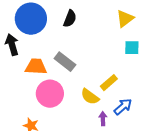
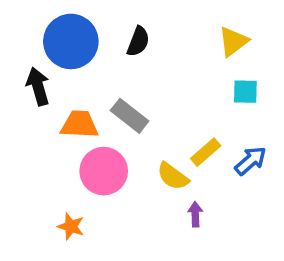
blue arrow: (123, 107) -> (251, 161), moved

